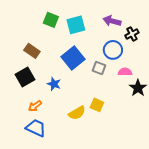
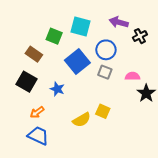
green square: (51, 20) -> (54, 36), moved
cyan square: (76, 25) -> (81, 26), turned 30
blue circle: (113, 50) -> (106, 50), moved
black square: (25, 77) -> (26, 82), turned -30

